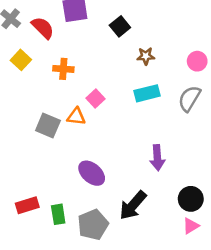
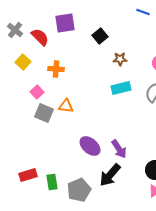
pink square: (96, 99) -> (37, 92), moved
purple arrow: (157, 158) -> (119, 149), moved, turned -30
purple ellipse: (92, 173) -> (90, 146), moved

